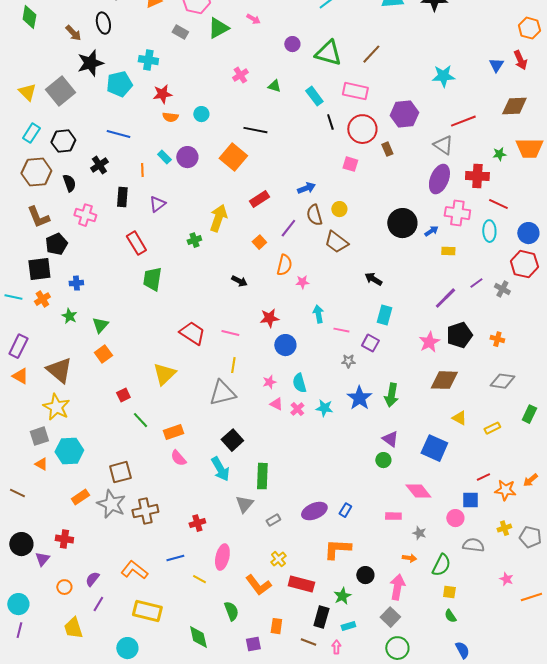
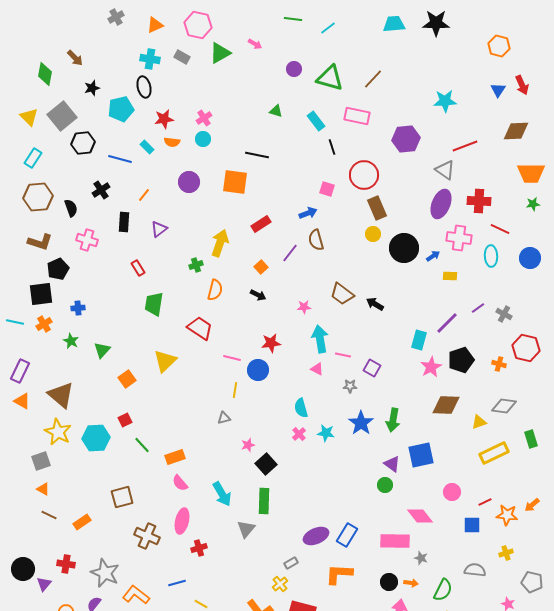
green diamond: (29, 17) -> (45, 74), moved
black ellipse: (103, 23) -> (144, 87), moved
orange hexagon: (529, 28) -> (499, 46), moved
cyan cross: (148, 60) -> (150, 59), moved
black star: (90, 63) -> (92, 88), size x0.6
pink cross: (240, 75) -> (204, 118), moved
red circle: (362, 129) -> (364, 175), moved
black hexagon: (63, 141) -> (83, 143), moved
brown rectangle: (387, 149) -> (377, 208), moved, size x1.6
green star: (499, 154) -> (533, 204), moved
cyan rectangle: (164, 157) -> (147, 147), moved
orange square: (233, 157) -> (235, 182), turned -32
pink square: (350, 164) -> (327, 189), moved
orange line: (142, 170) -> (144, 195), turned 40
yellow circle: (339, 209) -> (373, 234), moved
brown L-shape: (38, 217) -> (40, 242), turned -50
brown trapezoid: (336, 242) -> (342, 294), moved
red rectangle: (136, 243) -> (138, 268), size x0.7
red hexagon: (524, 264) -> (526, 348), moved
orange semicircle: (284, 265) -> (215, 290), moved
black arrow: (239, 281) -> (258, 295), moved
cyan arrow: (318, 314) -> (320, 339), size x1.5
cyan rectangle: (384, 315) -> (419, 340), moved
red trapezoid: (192, 333) -> (200, 328), moved
blue circle: (285, 345) -> (258, 370), moved
orange square: (103, 354) -> (127, 379), moved
yellow triangle: (164, 374) -> (165, 361), moved
pink star: (269, 382) -> (248, 445), moved
gray triangle: (222, 393) -> (224, 418), size x0.5
pink triangle: (276, 404) -> (317, 369), moved
green rectangle: (529, 414) -> (531, 439), turned -42
yellow triangle: (459, 418) -> (479, 422), moved, turned -49
yellow rectangle: (492, 428) -> (494, 453), size x1.8
black square: (232, 440) -> (266, 464), moved
blue square: (434, 448) -> (421, 455), moved, turned -36
cyan hexagon: (69, 451) -> (96, 438), moved
brown line: (17, 493) -> (49, 515), moved
gray star: (111, 504) -> (105, 573), moved
blue rectangle: (345, 510) -> (347, 535), size x1.6
brown cross: (145, 511) -> (147, 536), turned 35
pink rectangle: (393, 516) -> (395, 541), size x1.8
pink circle: (455, 518) -> (452, 492), moved
gray rectangle: (273, 520) -> (291, 563), moved
gray pentagon: (530, 537) -> (532, 582), moved
pink ellipse: (222, 557) -> (182, 521), moved
black circle: (365, 575) -> (389, 582), moved

